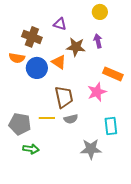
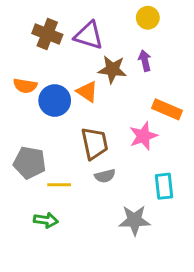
purple triangle: (60, 24) -> (89, 35), size x1.5
brown cross: (32, 37) -> (47, 34), moved
yellow line: (47, 118) -> (59, 185), moved
gray pentagon: (20, 124) -> (30, 163), moved

